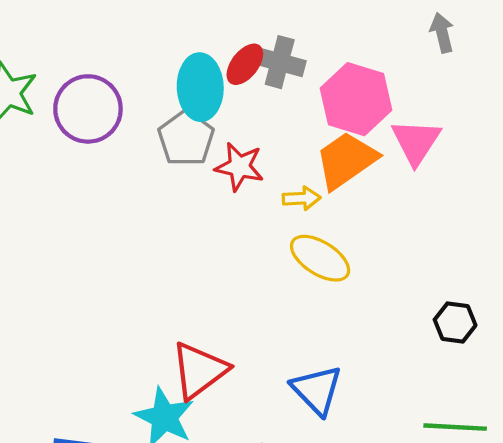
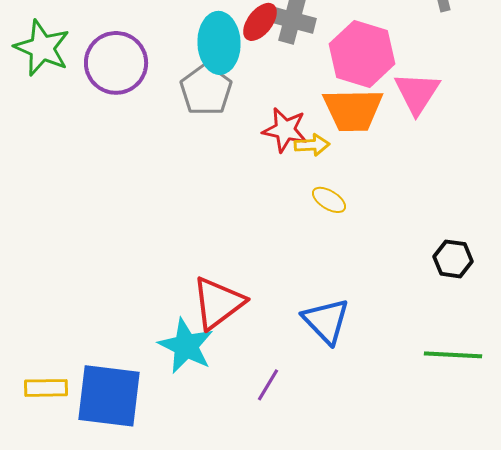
orange trapezoid: (346, 160) -> (353, 110), turned -146
red star: (239, 167) -> (285, 130), moved
yellow ellipse: (320, 258) -> (329, 200), size x0.6

